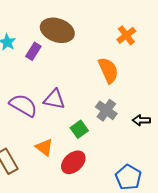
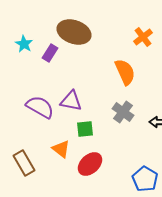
green square: (79, 129) -> (85, 129), moved, turned 30

